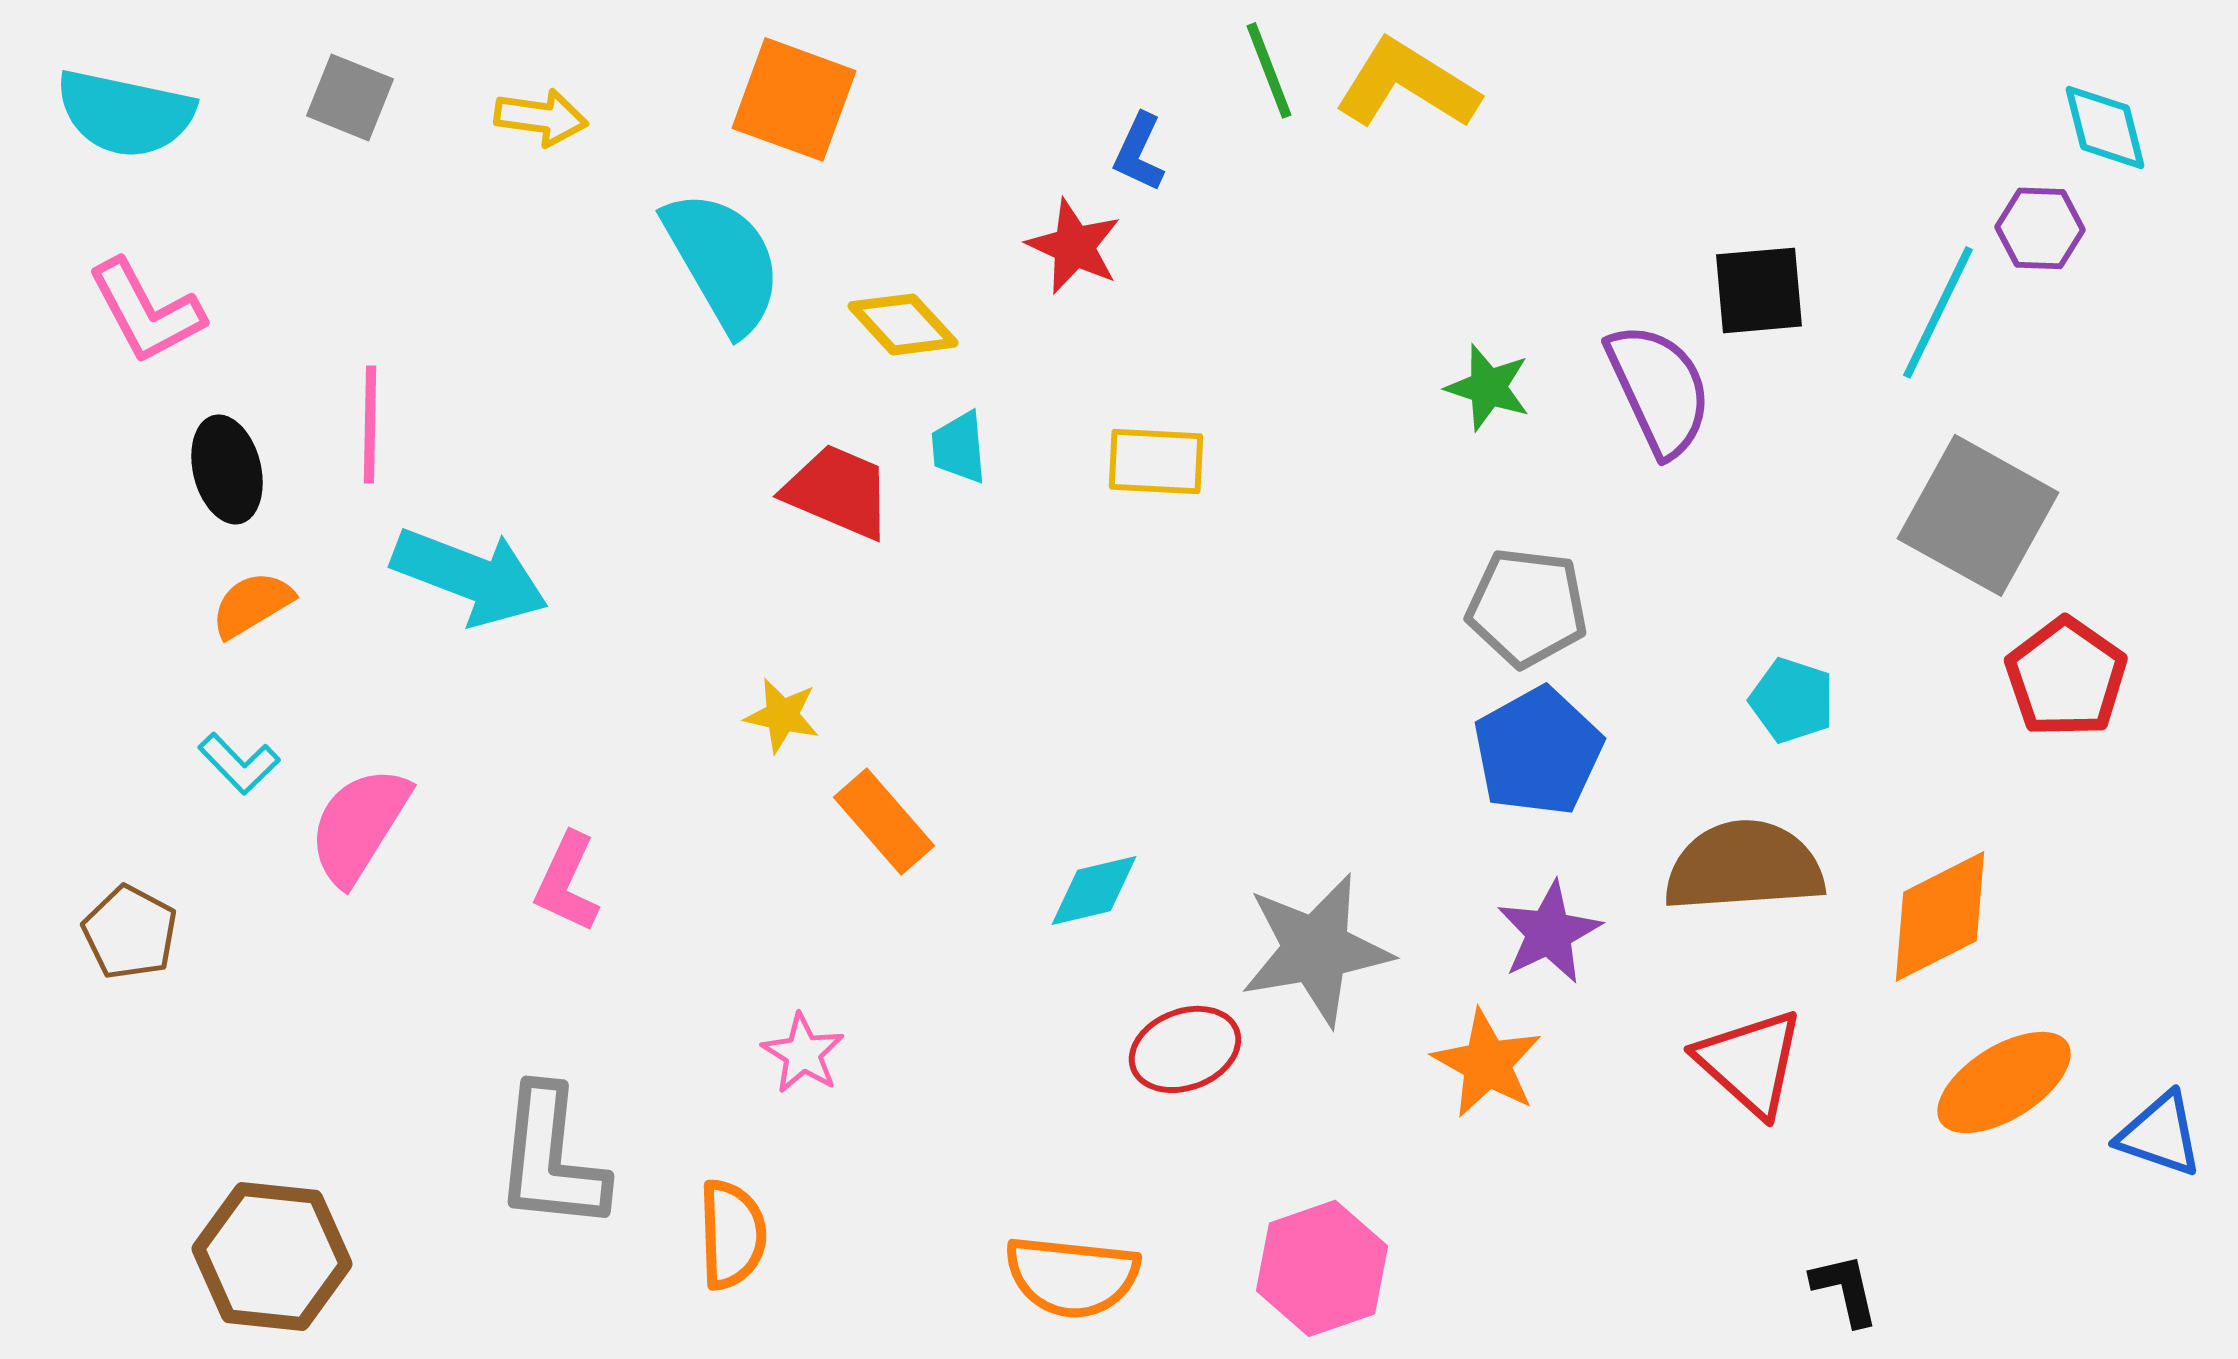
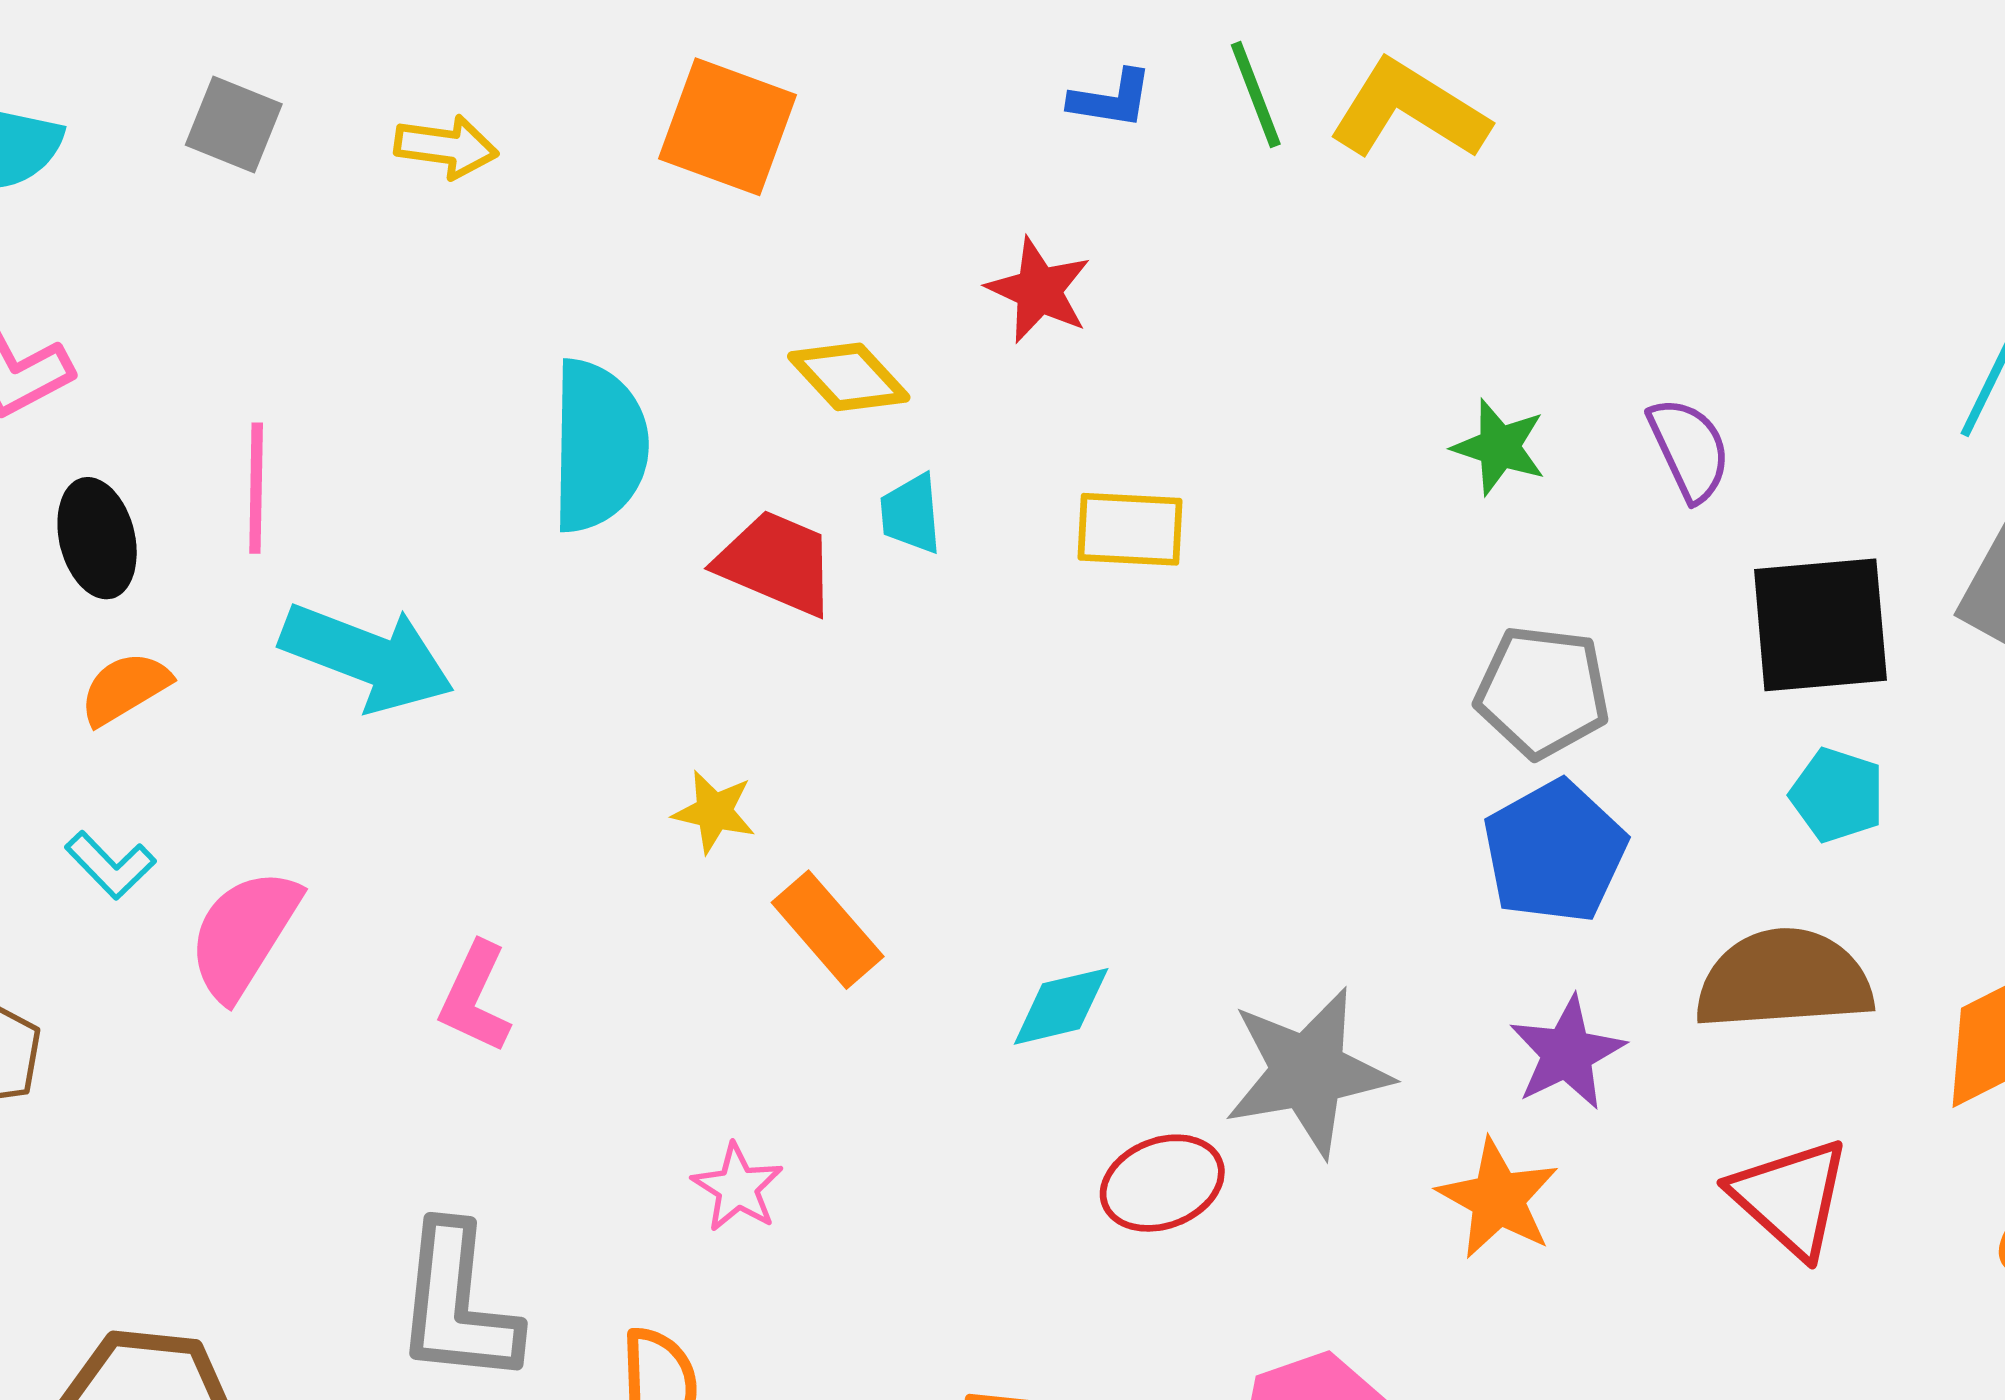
blue L-shape: (1139, 152) -> (1111, 99), moved, turned -106
cyan semicircle: (723, 261) -> (599, 446), moved, turned 31
black square: (1759, 290) -> (1820, 625), moved, size x1.4
purple semicircle: (1659, 389) -> (1689, 449), size x0.7

